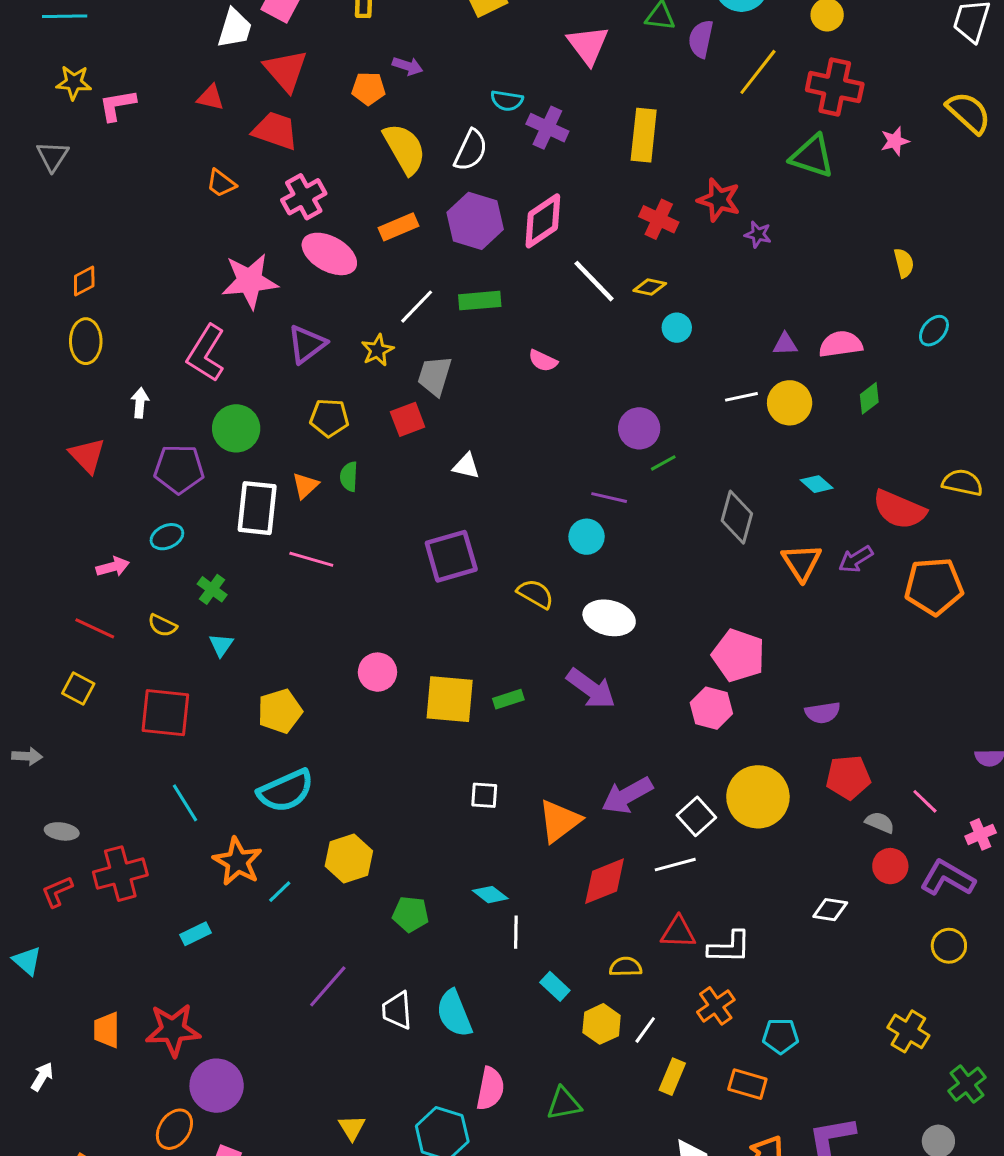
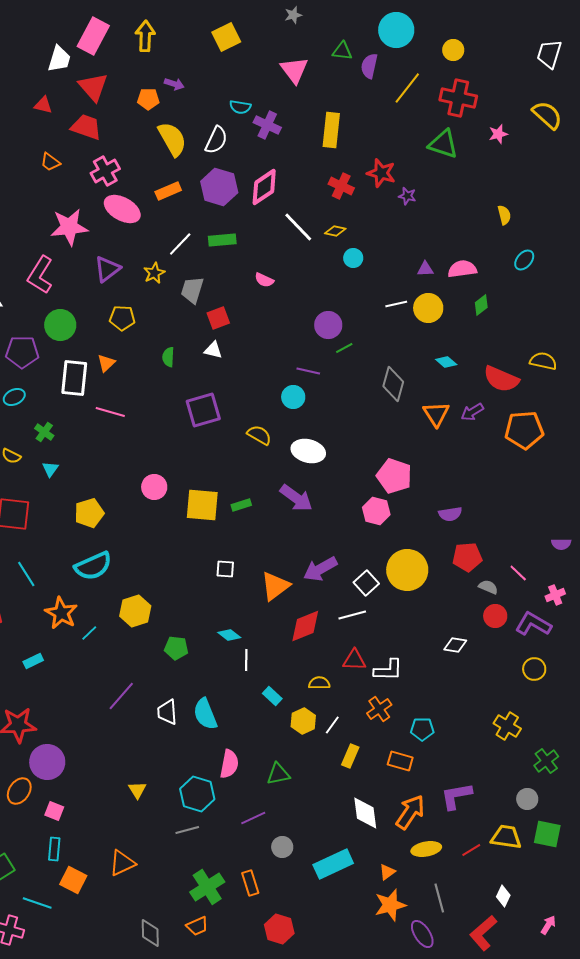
red square: (408, 419) -> (218, 318), moved
green semicircle: (349, 477) -> (168, 357), moved

